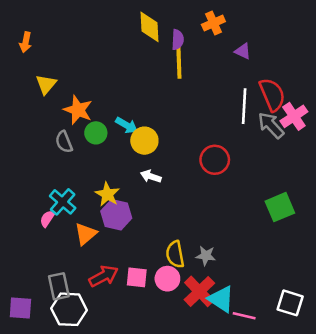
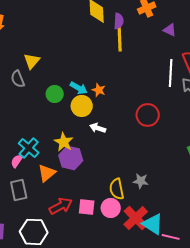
yellow triangle: (46, 84) -> (32, 61), moved
orange star: (78, 110) -> (99, 90), moved, size x0.6
yellow circle: (144, 141) -> (82, 106), moved
gray semicircle: (64, 142) -> (18, 79), moved
gray star: (206, 256) -> (141, 181), moved
gray rectangle: (59, 286) -> (19, 190), moved

